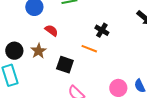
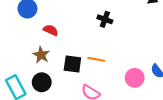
orange line: (89, 49) -> (96, 59), moved
black circle: (14, 51) -> (42, 82), moved

